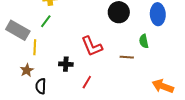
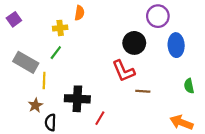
green semicircle: (144, 41) -> (189, 86), moved
red L-shape: (92, 46) -> (123, 71), moved
black cross: (66, 64) -> (77, 99), size x1.6

